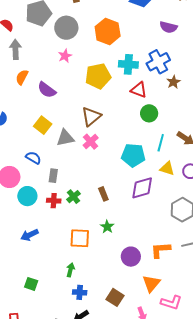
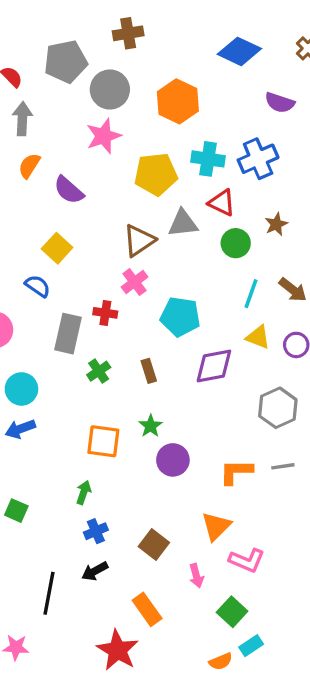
pink star: (65, 56) -> (104, 136), size x1.5
brown star: (173, 82) -> (276, 224), moved
gray triangle: (65, 138) -> (183, 223), moved
cyan pentagon: (133, 155) -> (180, 317), moved
blue semicircle: (33, 158) -> (38, 286), moved
gray rectangle: (53, 176) -> (68, 334), size x1.6
cyan circle: (27, 196) -> (21, 389), moved
red cross: (54, 201) -> (105, 313), moved
purple circle: (131, 257) -> (173, 460), moved
blue cross: (80, 292) -> (96, 531), turned -32

